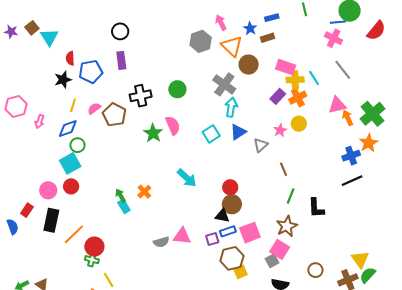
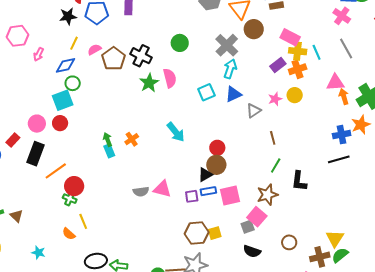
black cross: (141, 96) -> (141, 56), moved, turned 30
black triangle: (222, 216) -> (205, 175), turned -49
brown hexagon: (232, 258) -> (197, 233), moved

